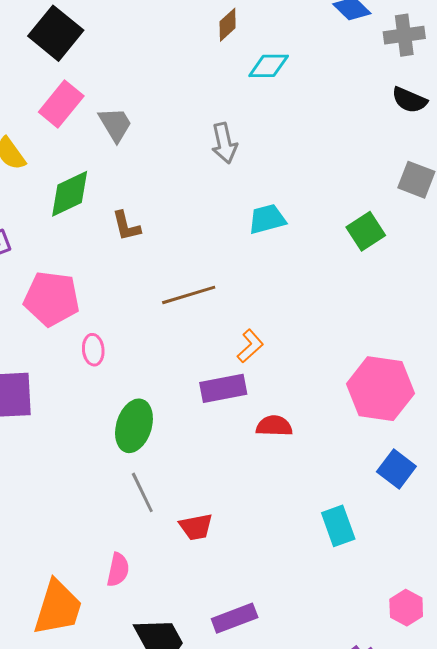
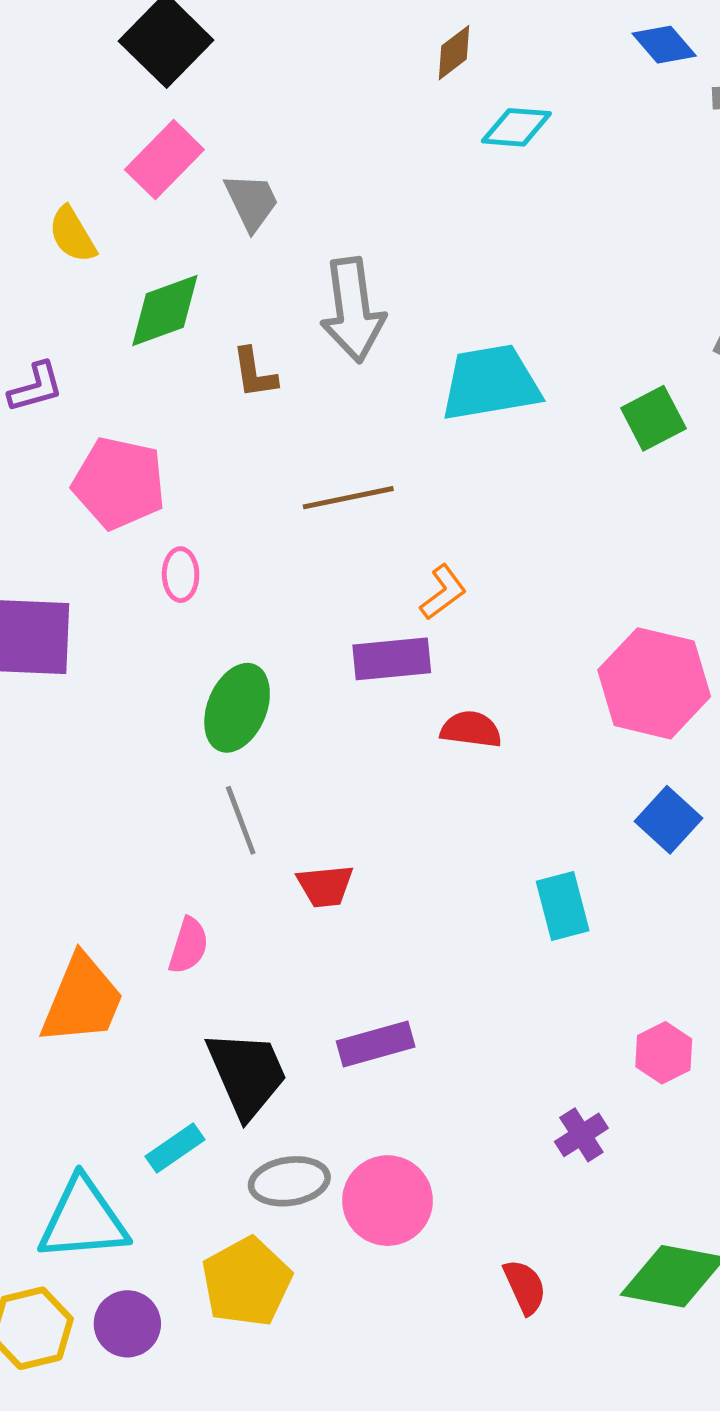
gray arrow: (224, 143) -> (353, 310), moved, size x1.5
cyan trapezoid: (267, 219) -> (491, 383), size x1.6

